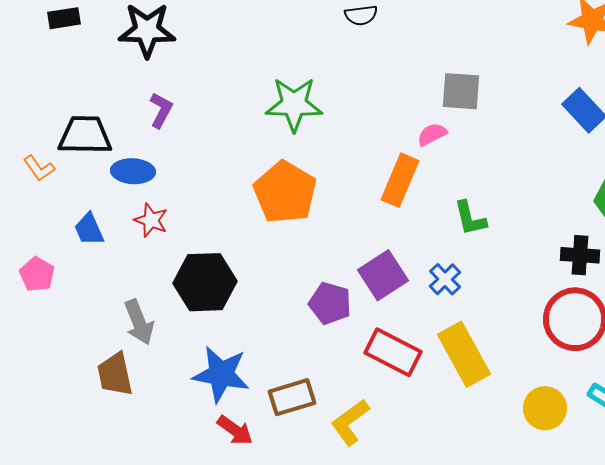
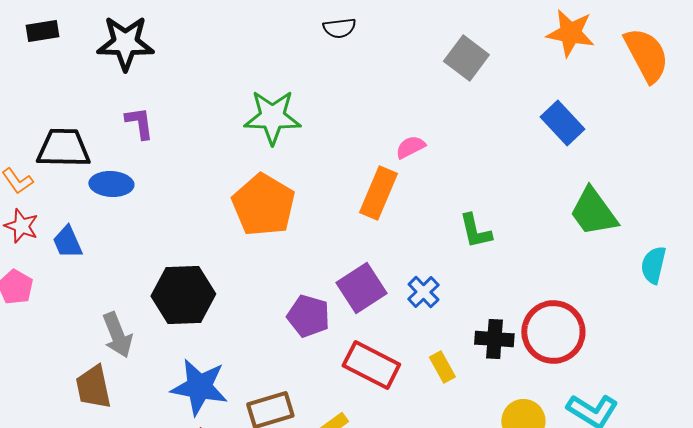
gray square: (461, 91) -> (466, 58), moved, turned 33
purple L-shape: (161, 110) -> (139, 123), turned -36
green L-shape: (470, 218) -> (475, 231), moved
red star: (151, 220) -> (21, 226), moved
black cross: (580, 255) -> (494, 339), moved
yellow rectangle: (464, 354) -> (442, 367), size x0.5

